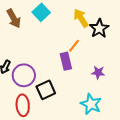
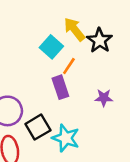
cyan square: (41, 12) -> (51, 47), moved
cyan star: (91, 104) -> (66, 138), moved

